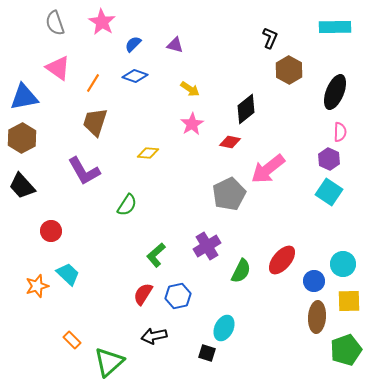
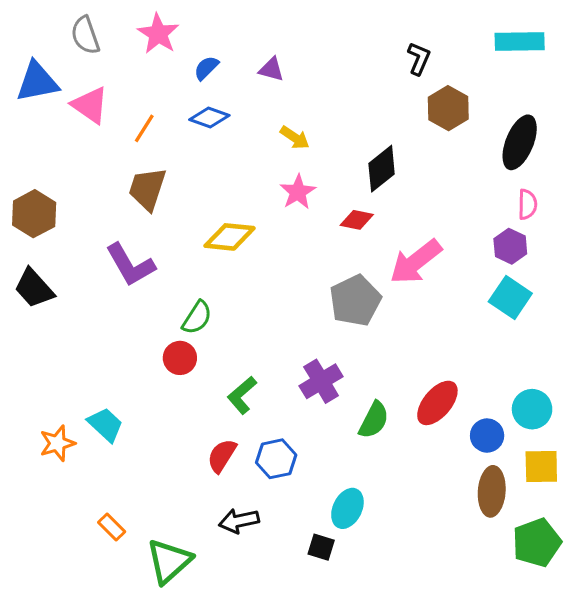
blue triangle: (24, 97) -> (37, 82), moved
yellow diamond: (148, 153) -> (230, 237), size x1.5
red circle: (51, 231) -> (180, 358), moved

